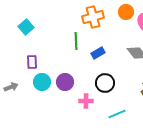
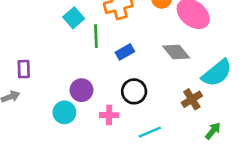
cyan square: (26, 27) -> (74, 18), moved
purple rectangle: (32, 62) -> (24, 69), moved
cyan circle: (42, 82) -> (64, 112), moved

